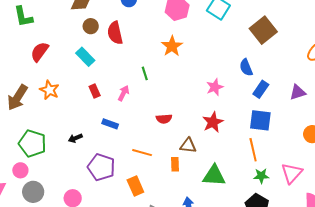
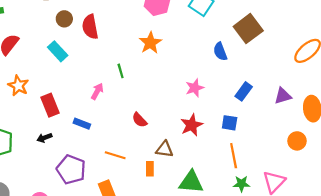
blue semicircle: (246, 67) -> (220, 52), moved
red rectangle: (95, 91) -> (50, 105), moved, size x1.5
red semicircle: (164, 119) -> (140, 120), turned 49
blue square: (260, 120) -> (230, 123), moved, size x0.7

